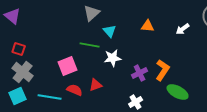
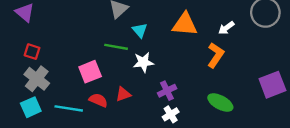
orange triangle: (148, 26) -> (185, 24), size x1.6
orange L-shape: (163, 70) -> (216, 55), moved
purple cross: (140, 73) -> (167, 91), moved

